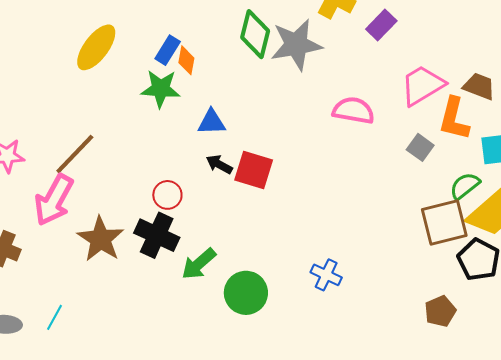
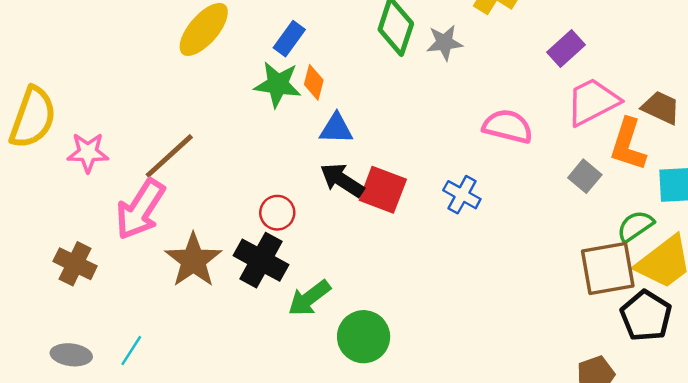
purple rectangle: (381, 25) -> (566, 48), moved
gray star: (296, 45) -> (444, 43), size x0.6
orange diamond: (186, 60) -> (314, 82), moved
black arrow: (219, 164) -> (342, 180), size x1.4
blue cross: (326, 275) -> (462, 195), moved

